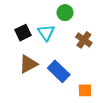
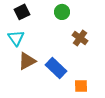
black square: (23, 33) -> (22, 12), moved
cyan triangle: (46, 33) -> (16, 38), moved

